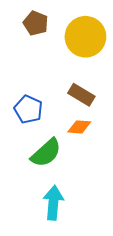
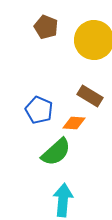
orange diamond: (79, 127) -> (74, 123), moved

